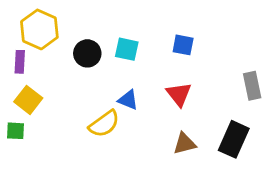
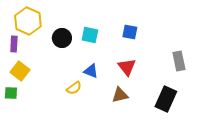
yellow semicircle: (104, 124) -> (74, 88), size x0.7
brown triangle: (184, 144) -> (120, 95), moved

